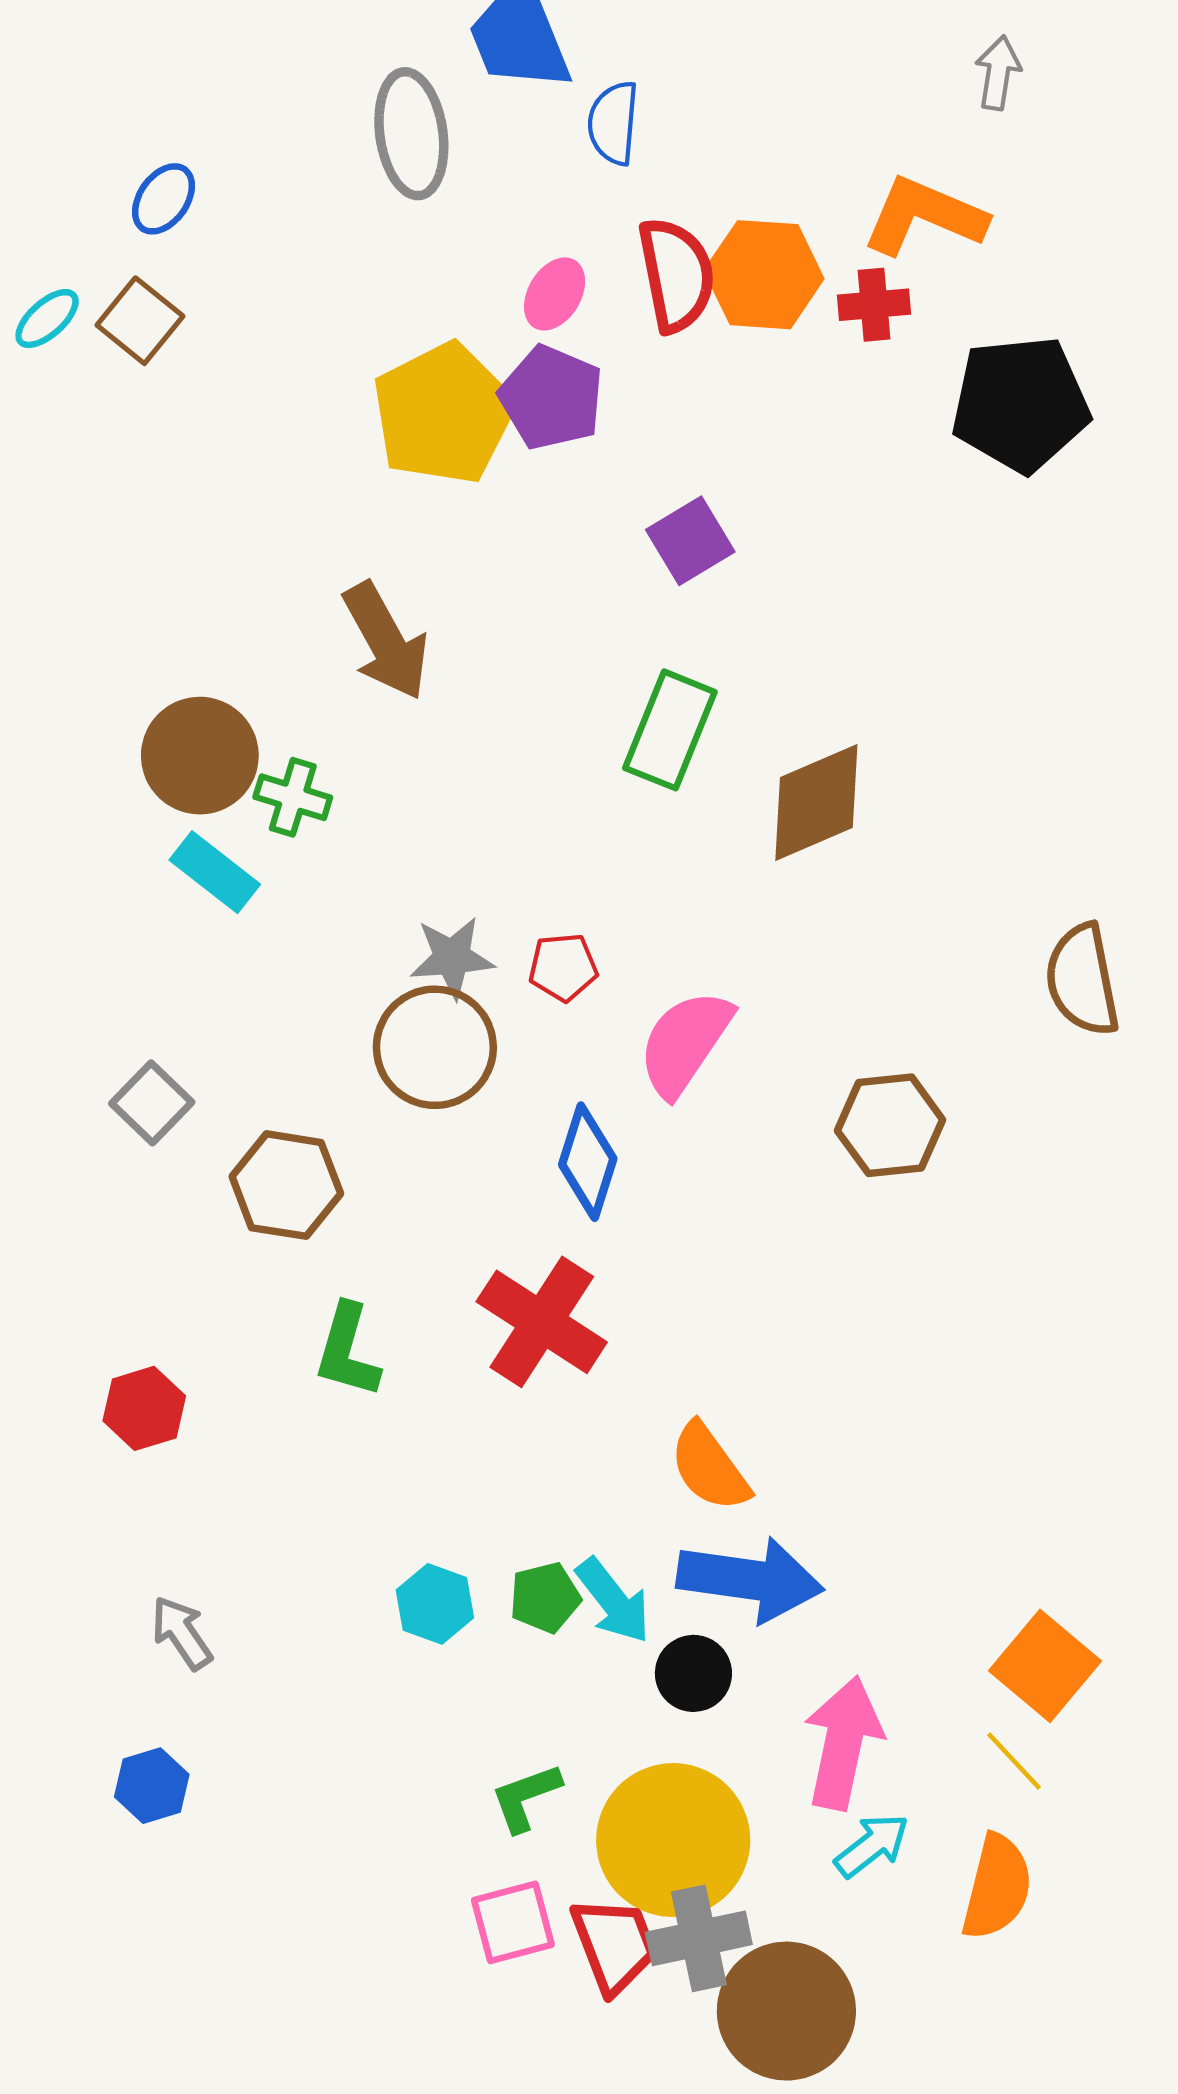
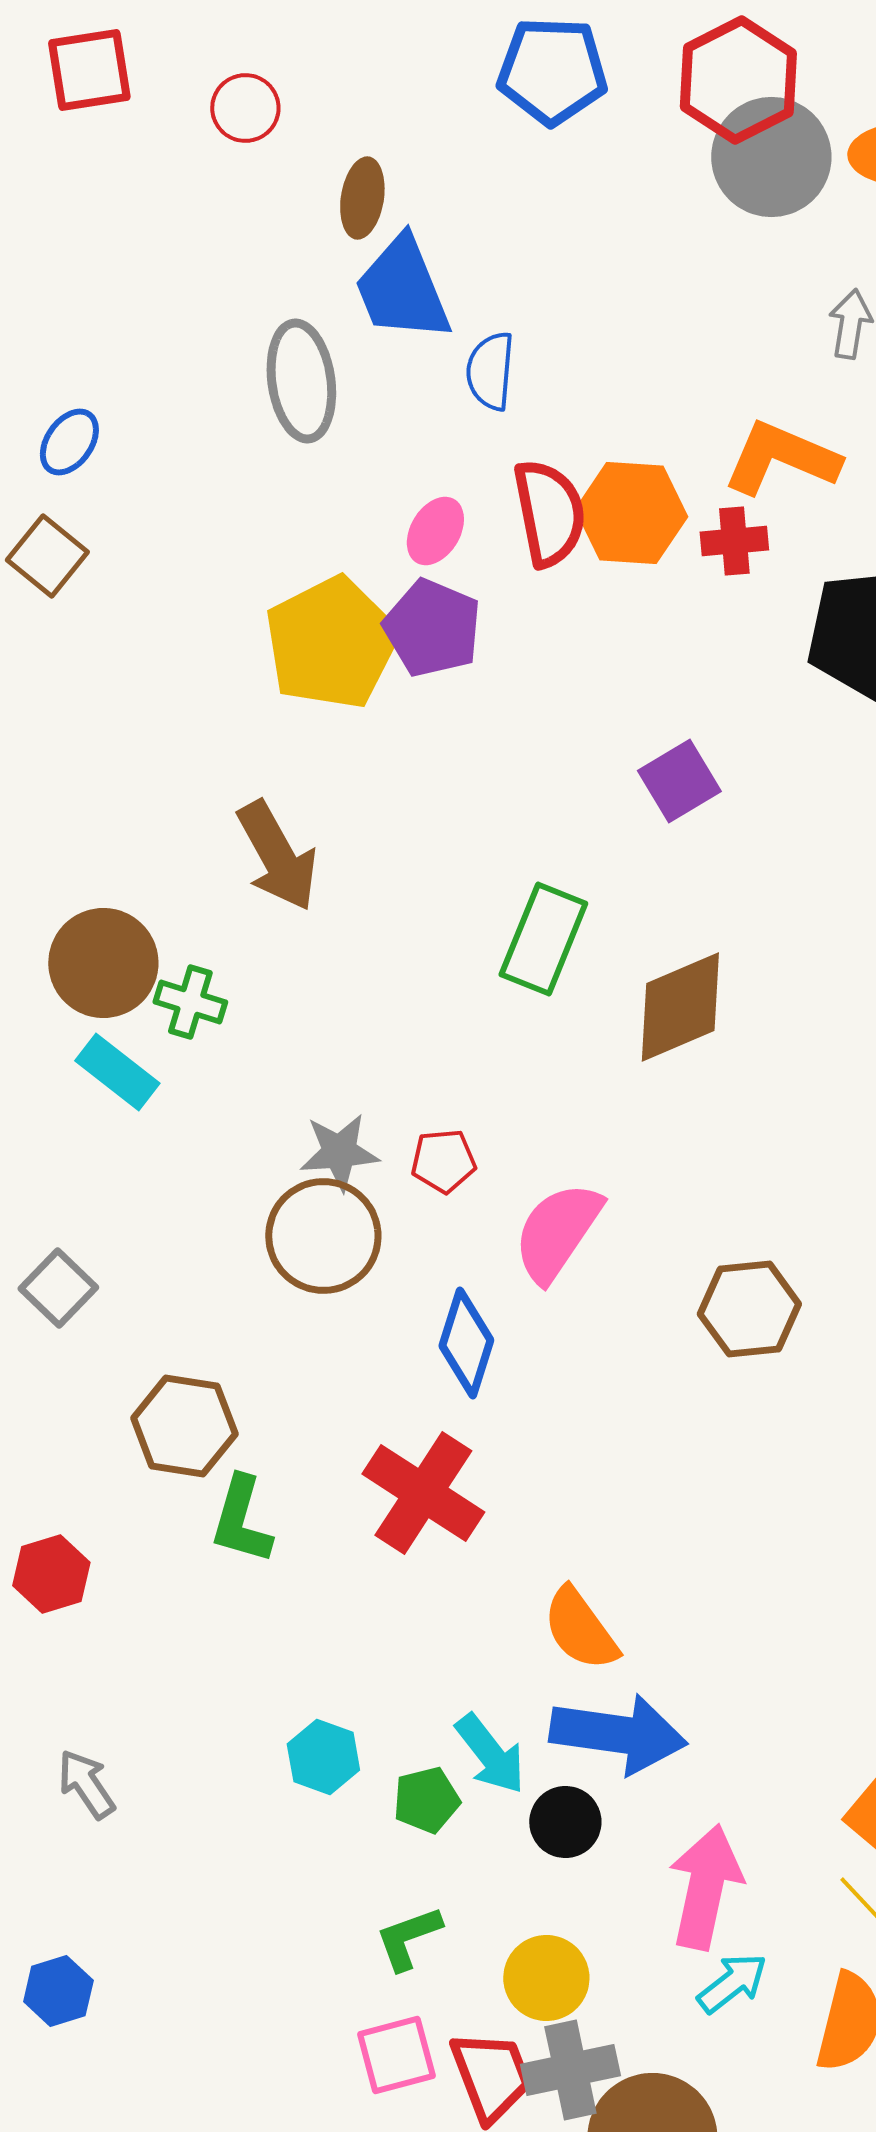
purple square: (690, 541) -> (679, 781), moved
brown hexagon: (286, 1185) -> (184, 1426), moved
green pentagon: (545, 1598) -> (426, 1800), moved
blue hexagon: (152, 1786) -> (58, 1991), moved
yellow circle: (673, 1840) -> (546, 1978), size x0.6

